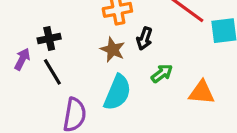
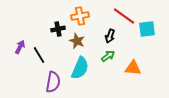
black cross: (49, 39) -> (58, 29), moved
black arrow: (144, 39) -> (110, 36), moved

